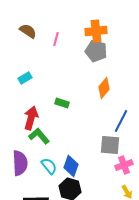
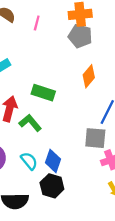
green rectangle: (62, 103) -> (43, 93), size x1.5
green L-shape: (39, 136) -> (30, 123), moved

